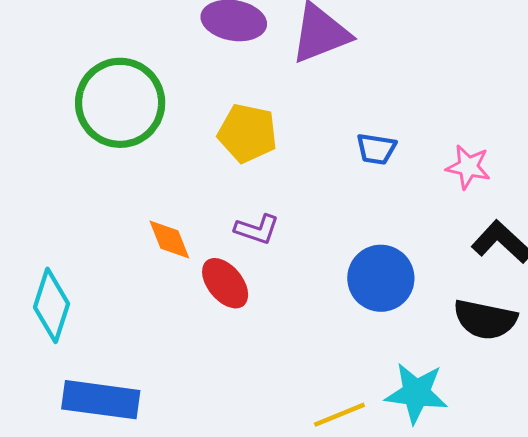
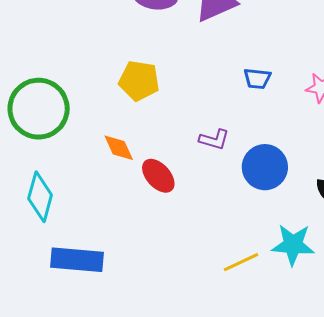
green circle: (120, 103) -> (39, 109), moved
yellow pentagon: (247, 133) -> (139, 81), moved
purple L-shape: (257, 229) -> (214, 140), moved

